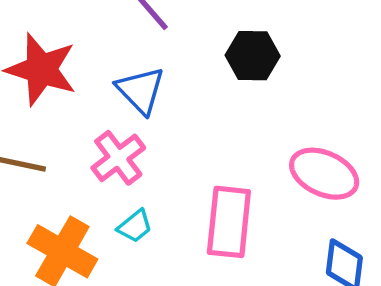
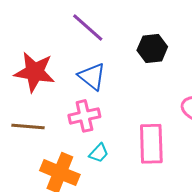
pink cross: (118, 158) -> (84, 116), turned 32

